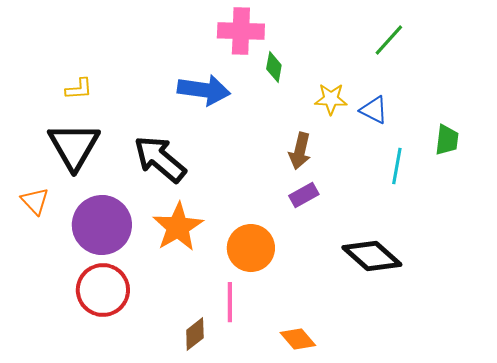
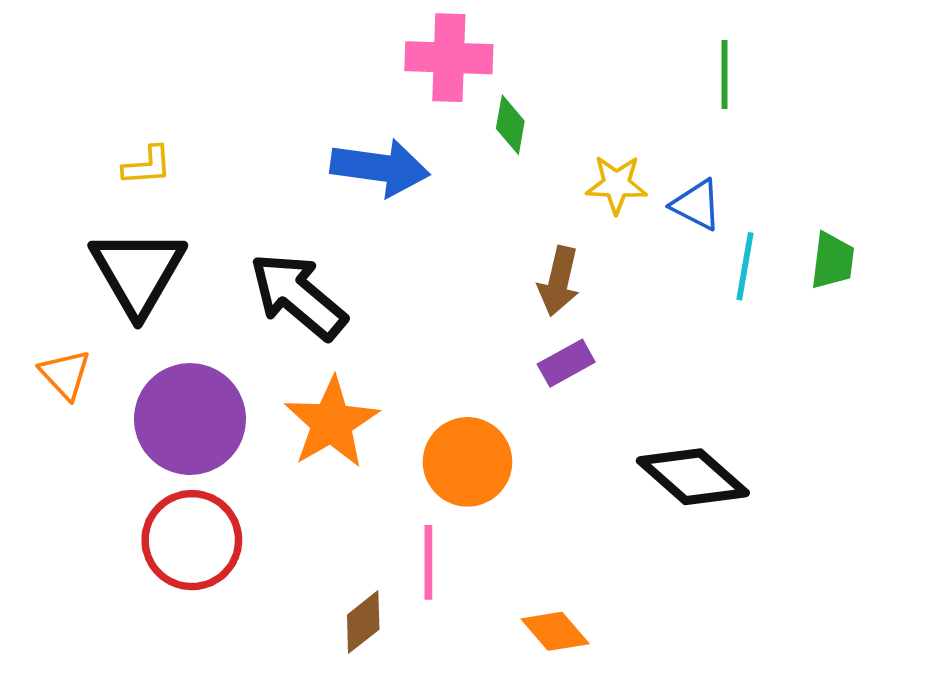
green line: (389, 40) -> (725, 74), turned -42
cyan line: (397, 166) -> (745, 266), moved

